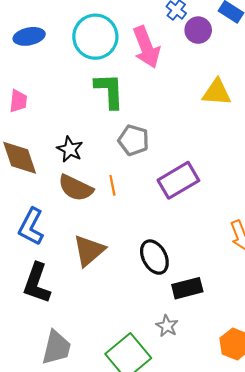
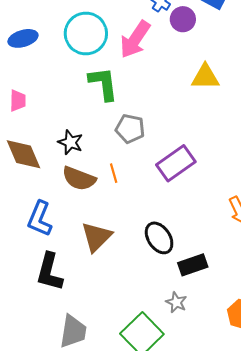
pink arrow: (146, 47) -> (135, 39), turned 60

